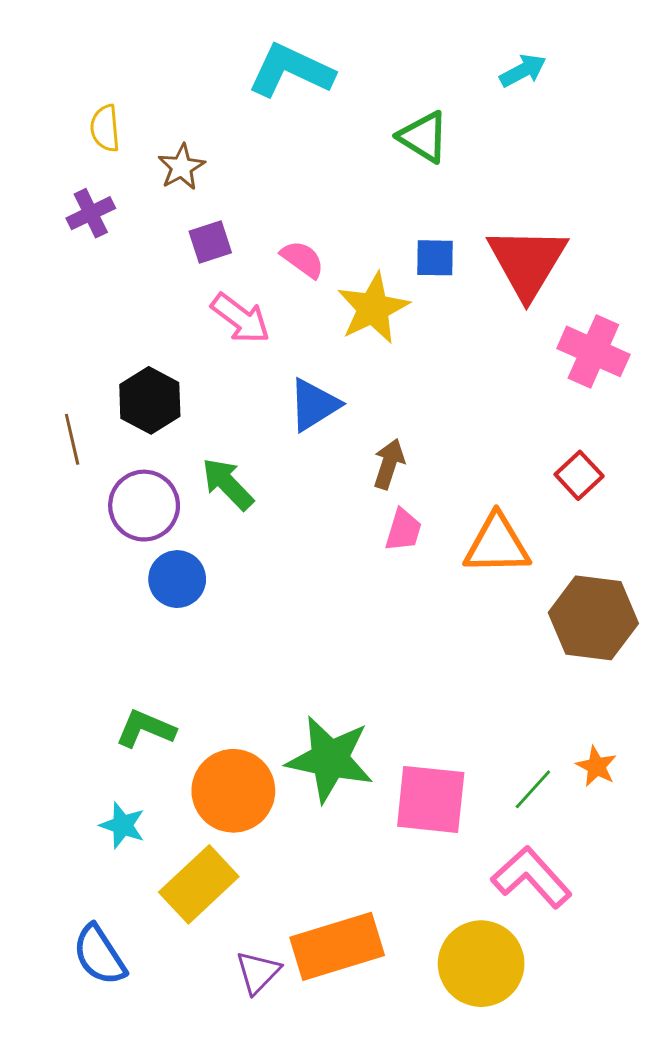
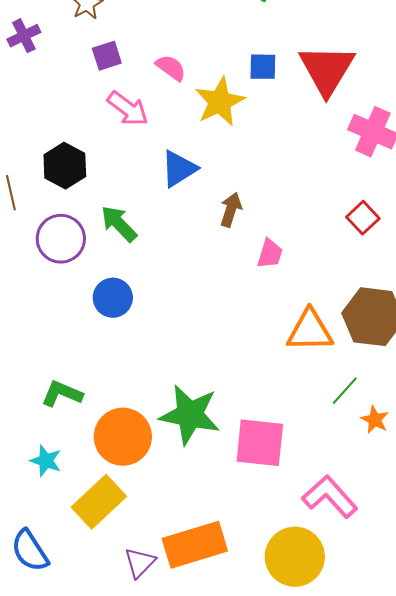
pink trapezoid: (403, 530) -> (270, 254), moved
orange triangle: (497, 544) -> (310, 331), moved
blue circle: (177, 579) -> (113, 298), moved
green line: (533, 789) -> (345, 391), moved

